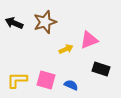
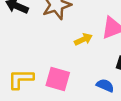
blue semicircle: (71, 85) -> (105, 85), moved

